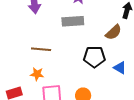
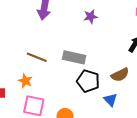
gray rectangle: (73, 21) -> (74, 57), moved
brown semicircle: (113, 32) -> (120, 75), moved

